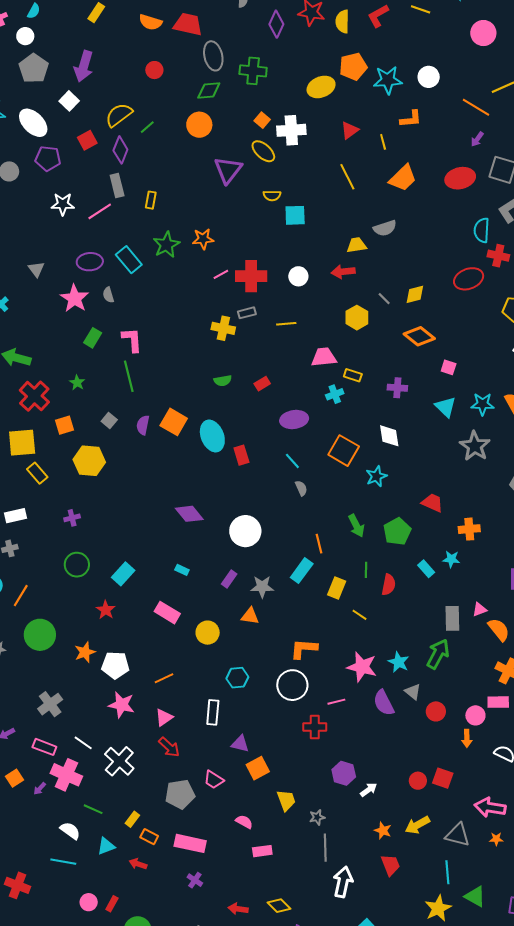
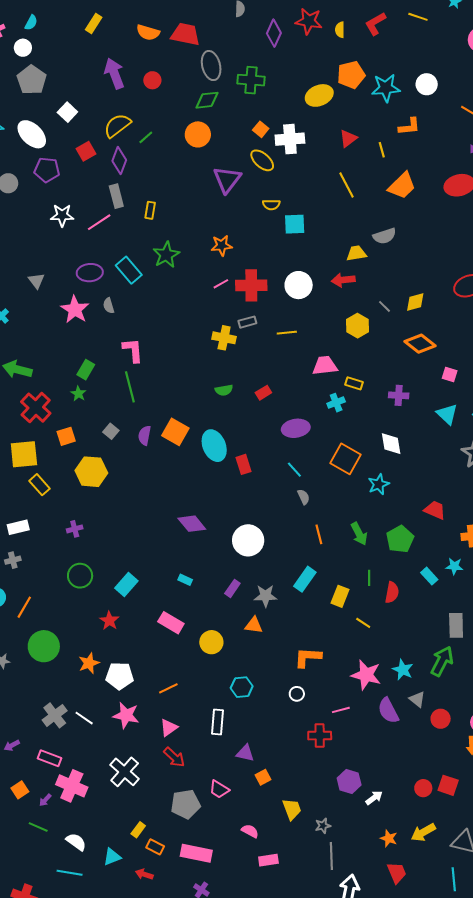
yellow semicircle: (342, 21) -> (340, 30), size x0.7
purple arrow: (84, 66) -> (114, 74), moved, turned 144
orange star: (203, 239) -> (222, 245), moved
white circle: (298, 276) -> (299, 285), size x1.4
green rectangle: (93, 338) -> (86, 370), moved
orange line: (319, 544) -> (319, 534), moved
white circle: (292, 685) -> (297, 694), size x0.5
white line: (83, 743) -> (84, 718), moved
orange square: (258, 768) -> (263, 777), size x0.7
green line: (93, 809) -> (38, 827), moved

